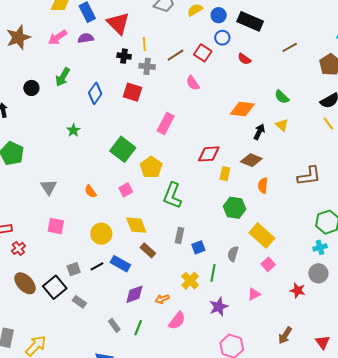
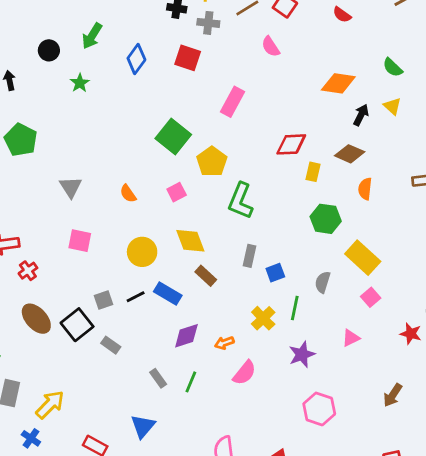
green star: (73, 130) -> (80, 83), moved

